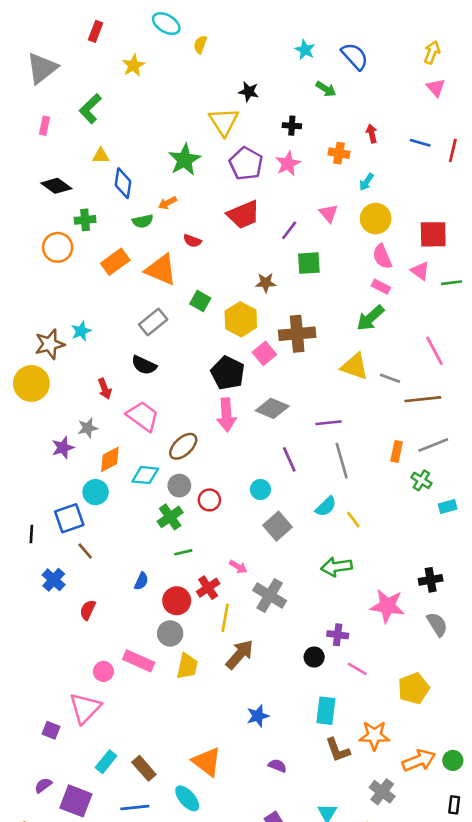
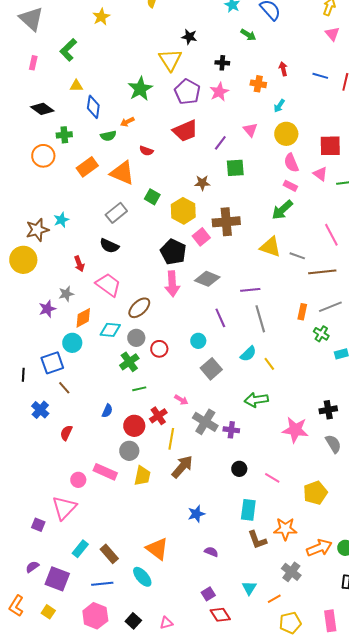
gray triangle: (42, 68) -> (31, 19), turned -40
purple cross: (338, 635) -> (231, 430), moved

